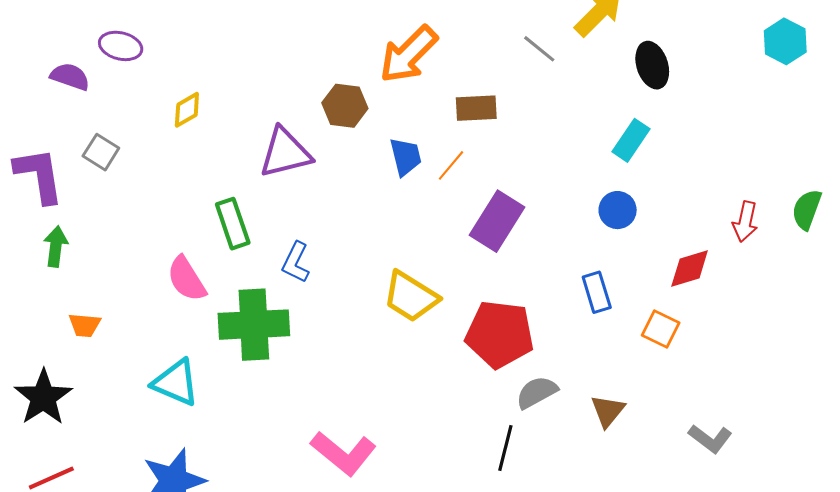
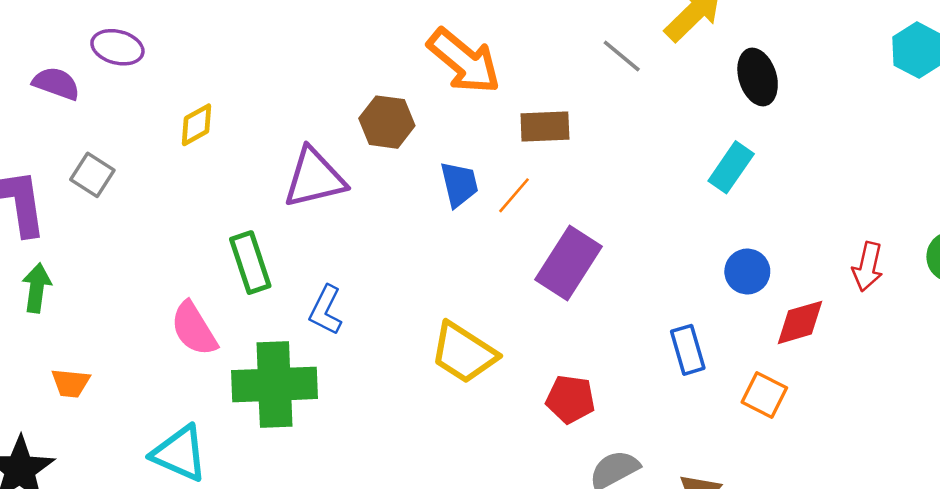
orange arrow: (408, 54) -> (464, 61), turned -96
blue circle: (618, 210) -> (747, 272), moved
red pentagon: (500, 334) -> (570, 399), size x0.6

